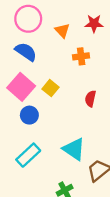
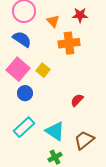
orange cross: (81, 56) -> (69, 43), size x1.5
red semicircle: (90, 99) -> (77, 100), moved, turned 32
cyan triangle: (74, 149) -> (55, 131), moved

